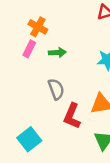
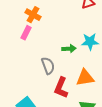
green arrow: (57, 53) -> (69, 49), moved

